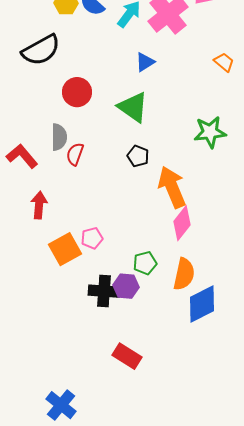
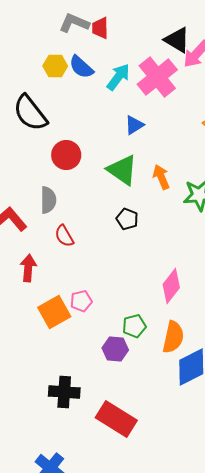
black semicircle: (41, 50) -> (30, 113), turned 81
red semicircle: (75, 154) -> (64, 236), moved, turned -50
orange arrow: (172, 187) -> (161, 177), moved, size x0.6
black cross: (104, 291) -> (64, 392), moved
red rectangle: (127, 356) -> (116, 419), size x1.4

